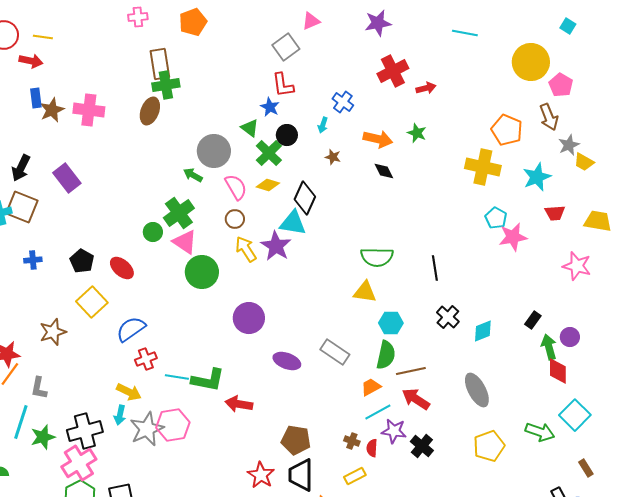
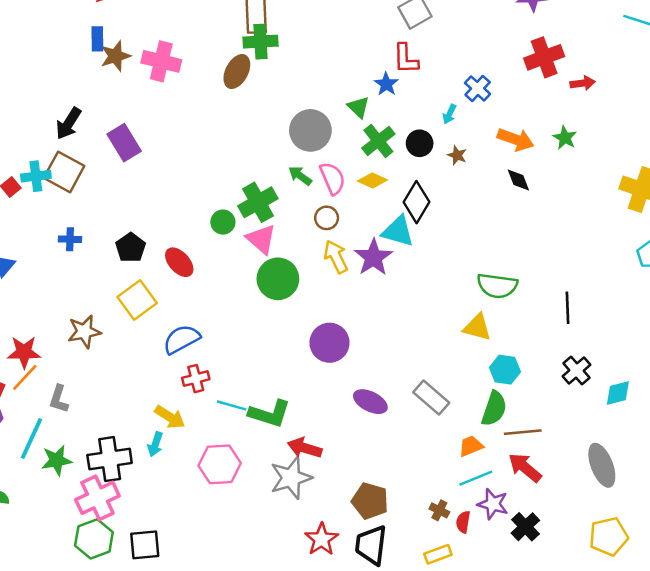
black circle: (287, 135) -> (420, 143), moved
green arrow: (193, 175) -> (300, 176), moved
gray star: (147, 429) -> (291, 478), moved

